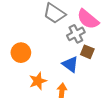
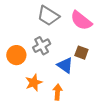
gray cross: (76, 34) -> (42, 46), moved

